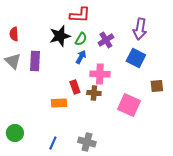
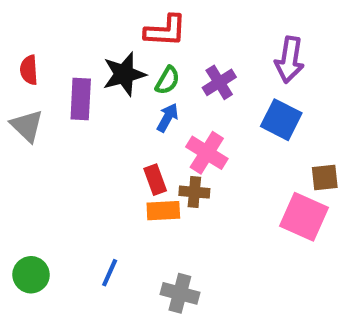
purple rectangle: (35, 61) -> (81, 99), moved
pink cross: (100, 74) -> (207, 153), turned 30
orange rectangle: (59, 103) -> (163, 211), moved
pink square: (129, 105) -> (304, 217), moved
blue line: (53, 143) -> (110, 273), moved

